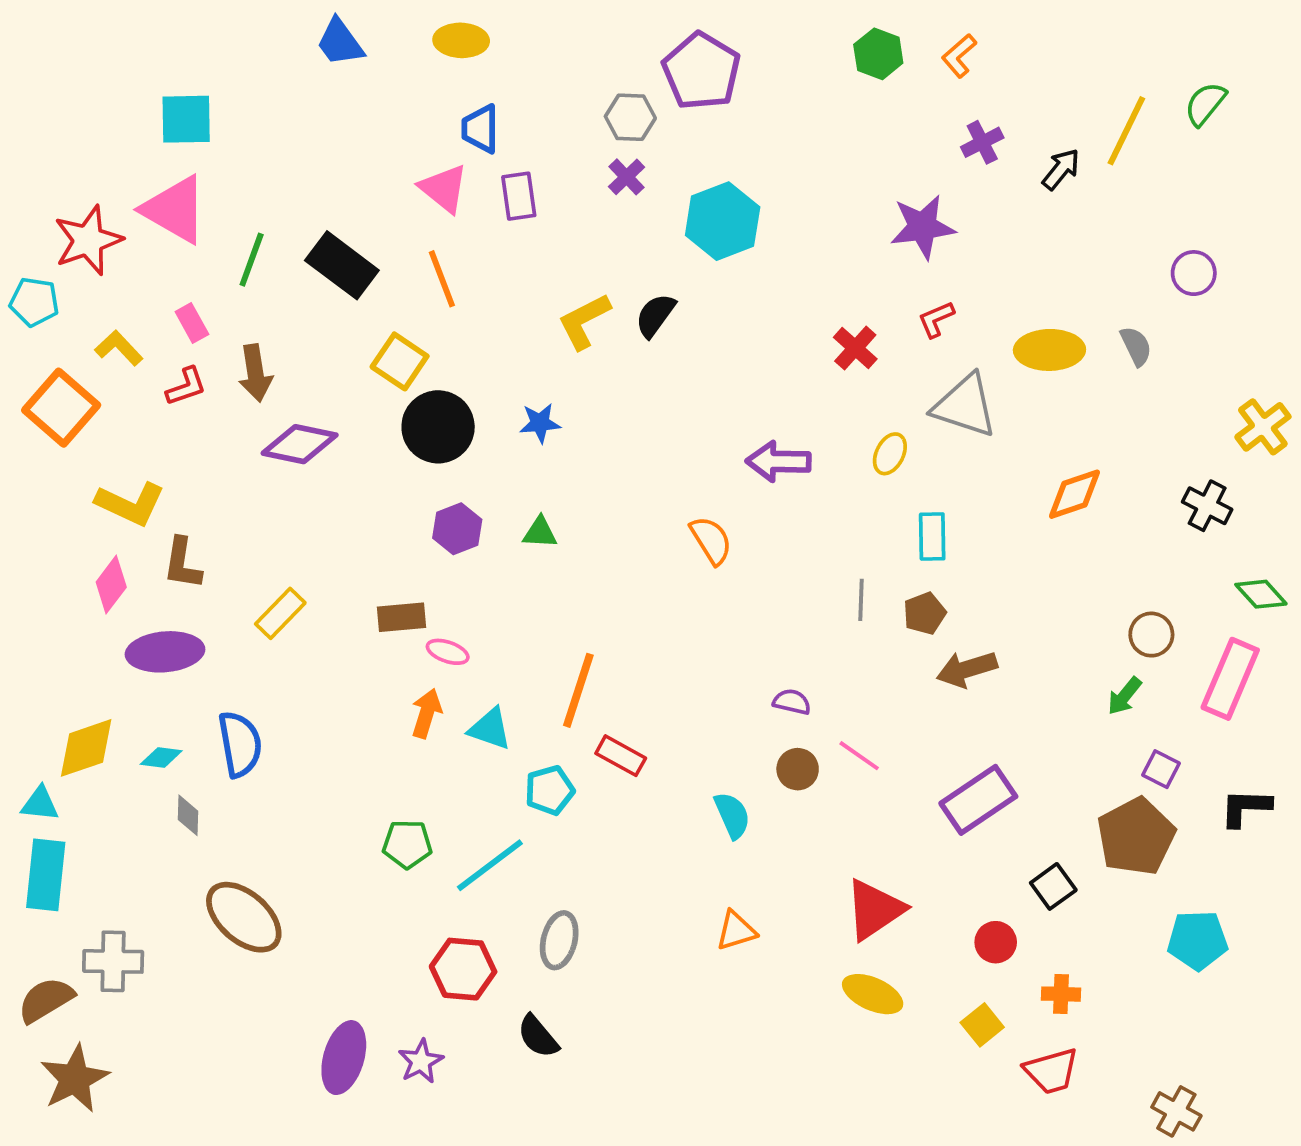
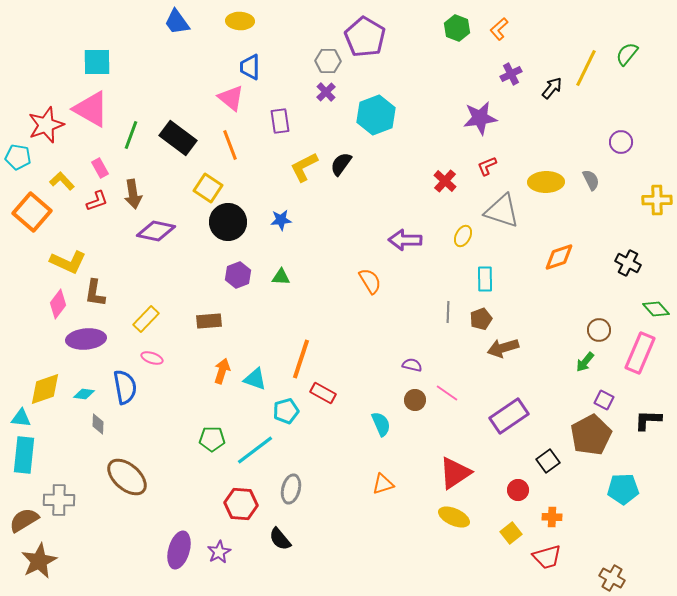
purple rectangle: (519, 196) -> (280, 121), moved
yellow cross: (1263, 427) -> (657, 200), moved, turned 36
pink ellipse: (448, 652) -> (152, 358), moved

